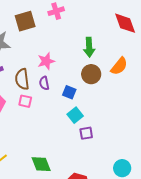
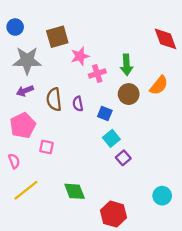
pink cross: (56, 11) -> (97, 74), moved
pink star: (46, 61) -> (80, 56), moved
pink square: (25, 101) -> (46, 147), moved
purple square: (86, 133) -> (123, 158), turned -32

